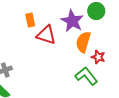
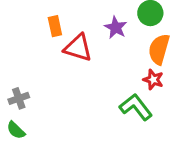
purple star: (72, 21) -> (116, 28), size x0.7
orange semicircle: (83, 42) -> (159, 49), moved

